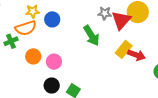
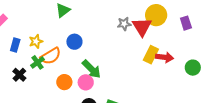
yellow star: (33, 11) -> (36, 41), moved
green arrow: (91, 36) -> (92, 69), moved
green cross: (11, 41) -> (38, 62), moved

